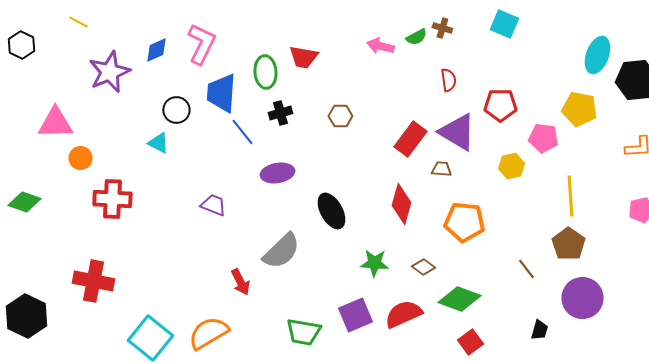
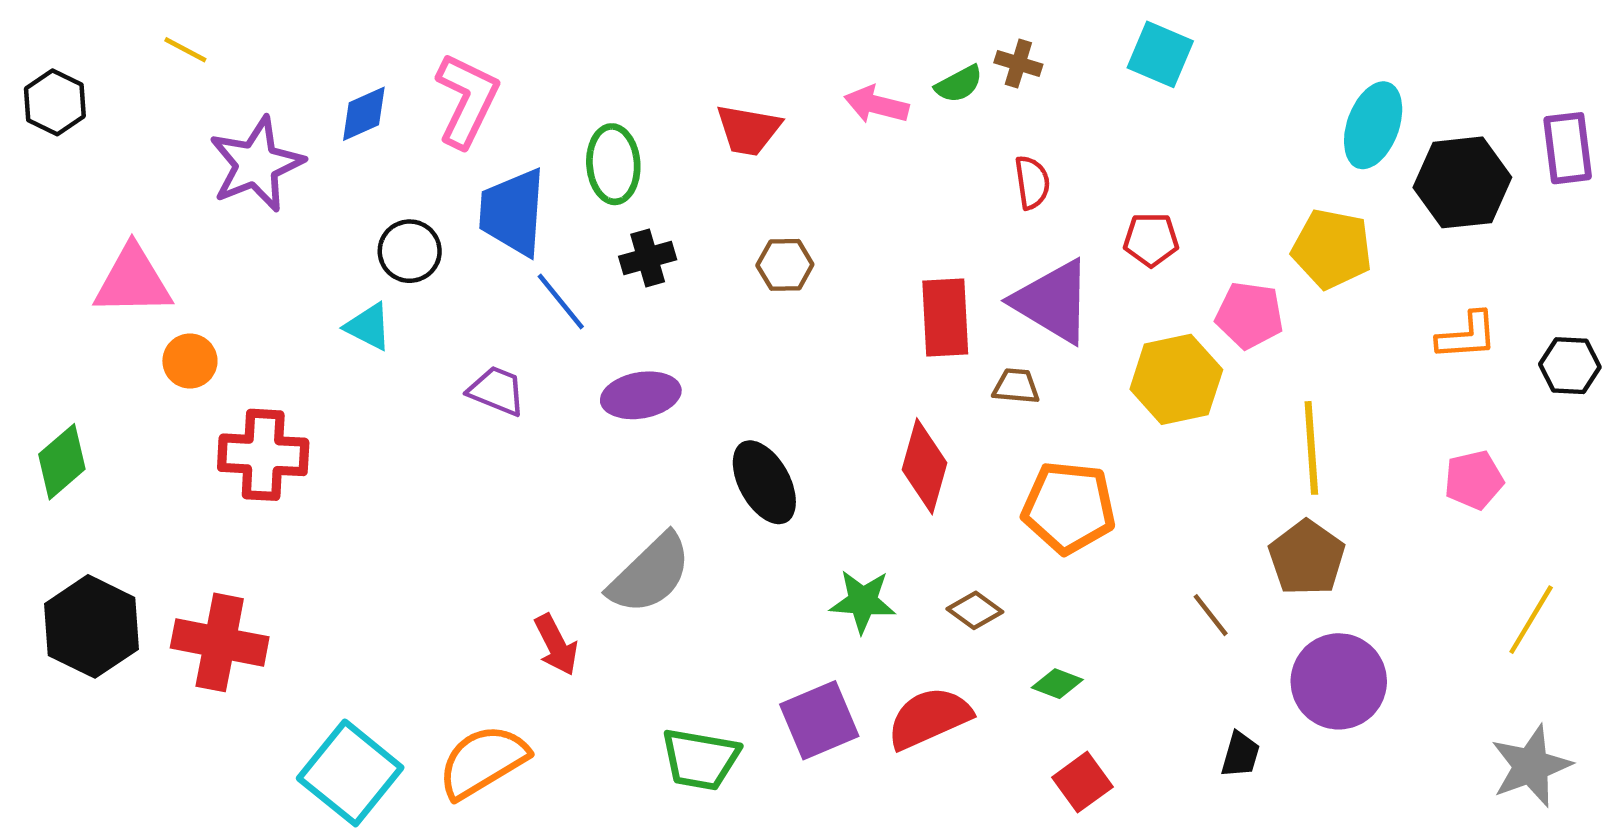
red trapezoid: (303, 57) -> (748, 130), moved
red pentagon: (500, 105) -> (1151, 240), size x0.7
red rectangle: (410, 139) -> (945, 318), turned -40
yellow hexagon: (511, 166) -> (1176, 379), size x1.5
green diamond: (24, 202) -> (62, 462), turned -60
purple trapezoid: (213, 205) -> (497, 391), moved
green diamond: (459, 299) -> (1057, 684), size x0.5
black hexagon: (26, 316) -> (92, 626), moved

